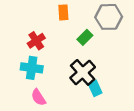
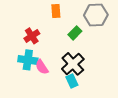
cyan rectangle: (95, 88) -> (72, 81), moved
pink semicircle: (38, 97) -> (42, 67), moved

